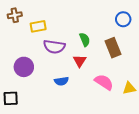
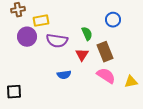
blue circle: (123, 19) -> (113, 20), moved
brown rectangle: (113, 48) -> (105, 52), moved
purple circle: (24, 67) -> (27, 37), moved

